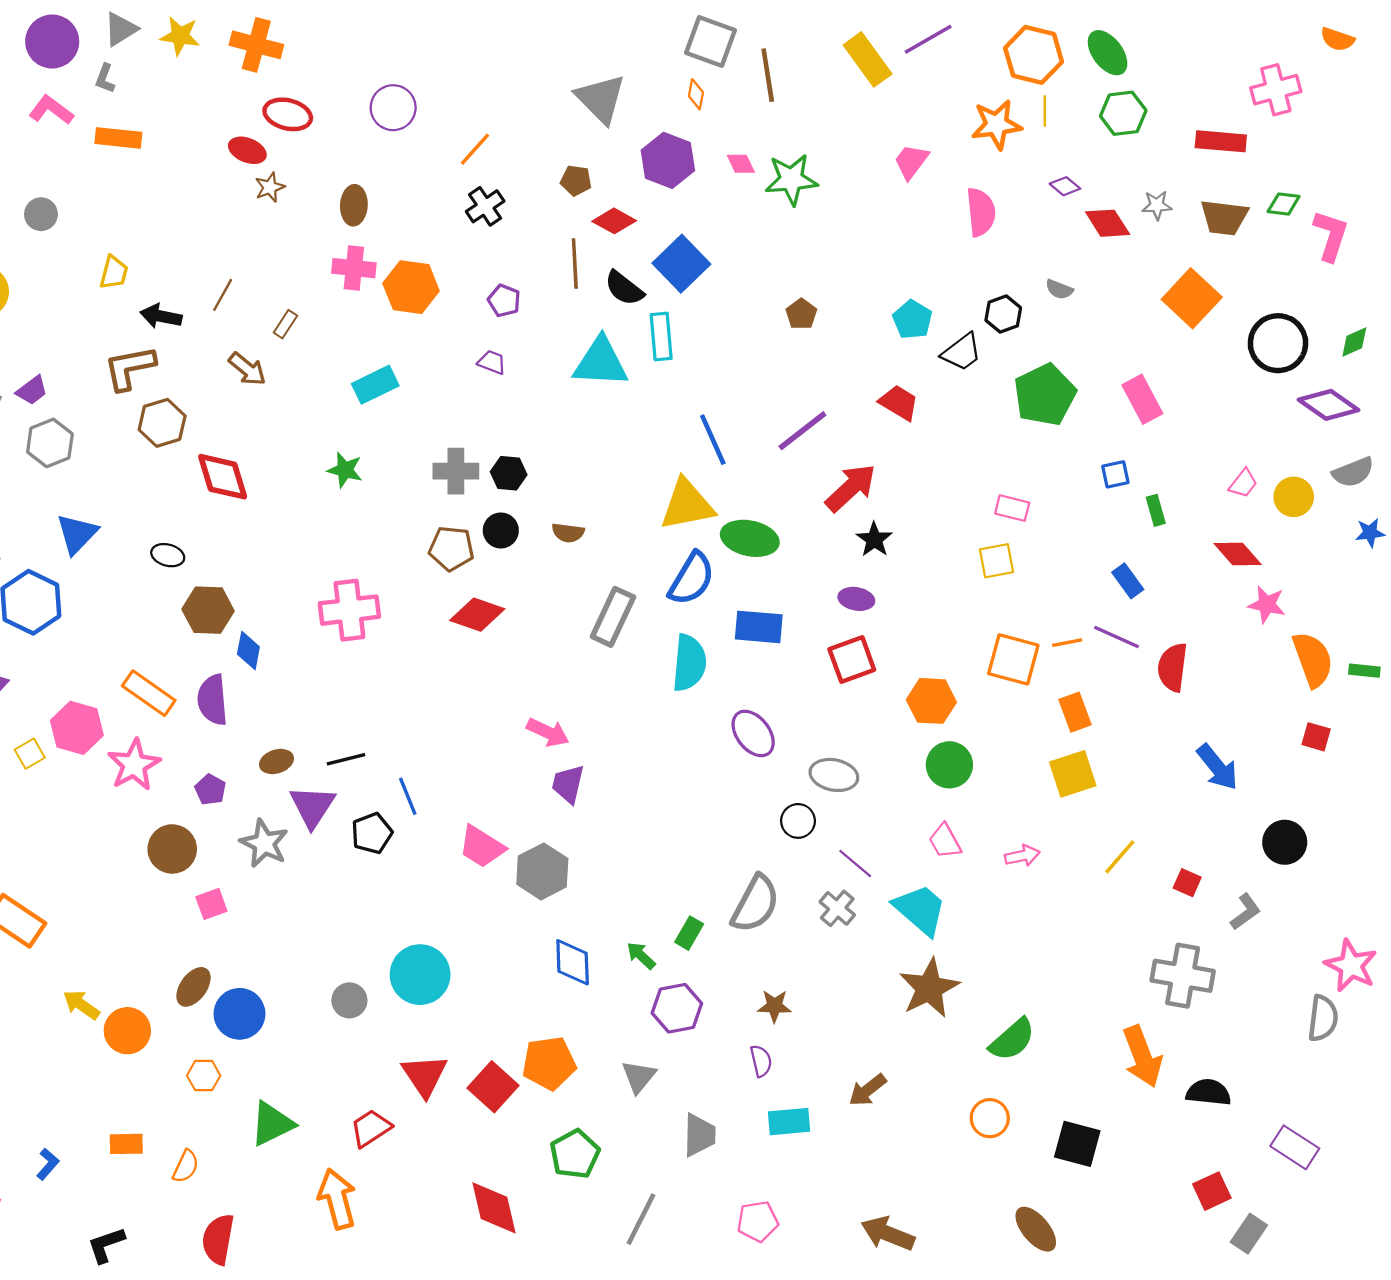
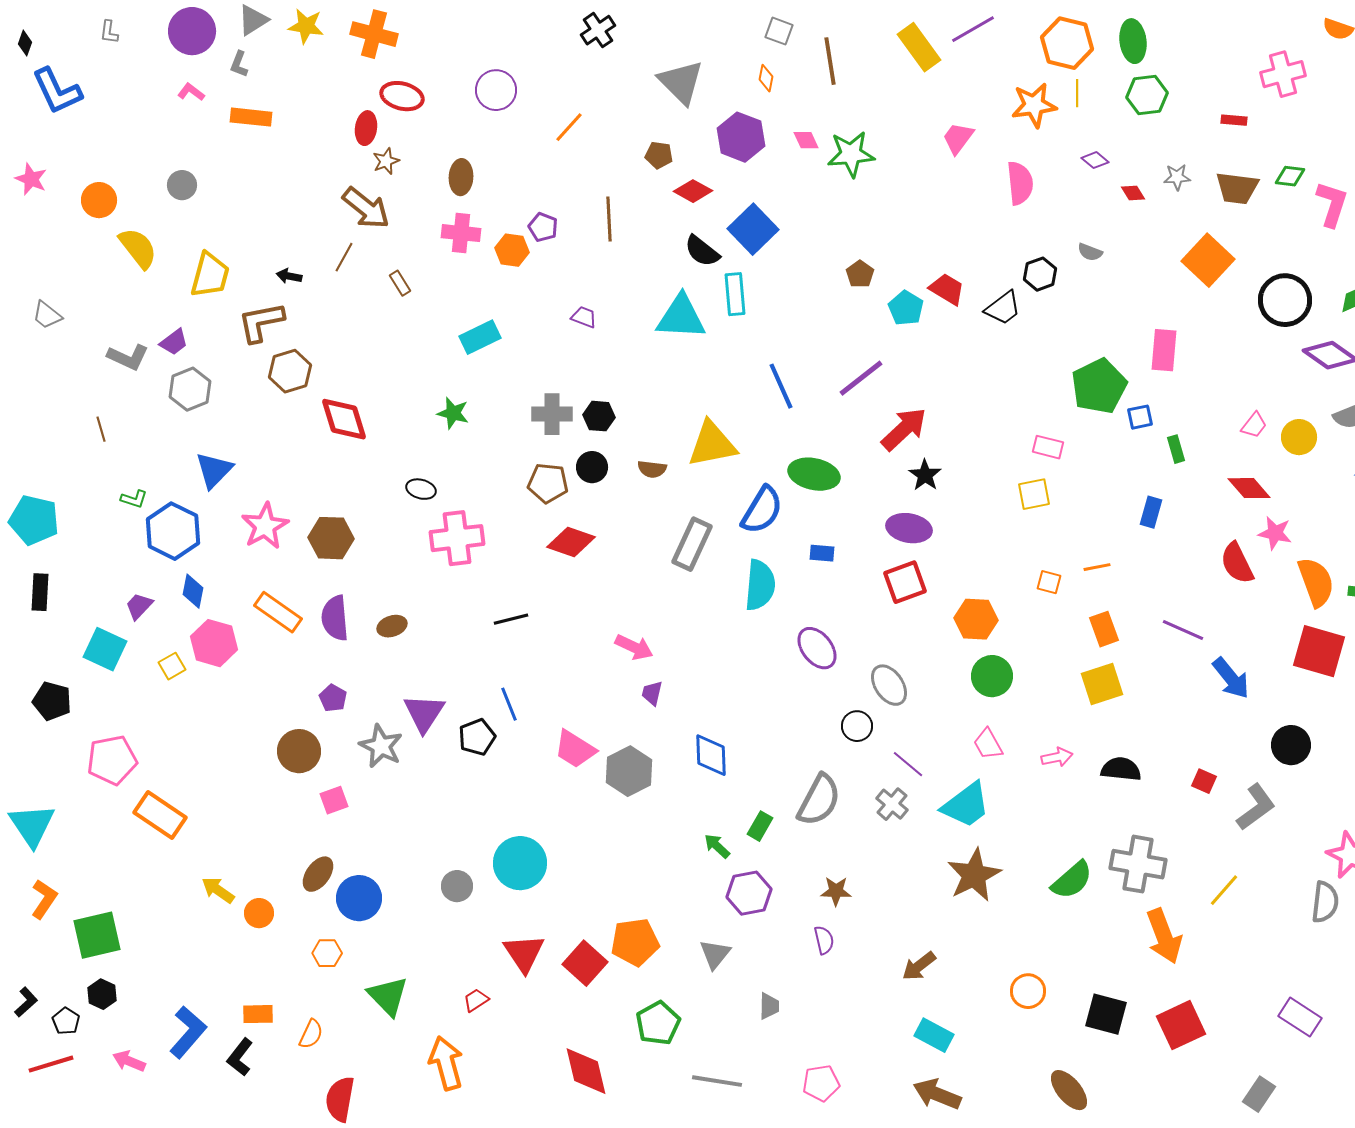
gray square: (711, 42) -> (779, 31), size x0.6
green ellipse: (1108, 53) -> (1133, 41), turned 30
pink L-shape: (51, 110) -> (191, 92), size x0.7
red rectangle: (1221, 141) -> (1234, 120), size x0.6
red ellipse: (247, 150) -> (366, 128), turned 76
black cross: (485, 206) -> (598, 30), moved
red diamond: (1108, 223) -> (1133, 193), size x0.6
brown line: (575, 264) -> (609, 219), moved
yellow trapezoid: (114, 273) -> (210, 275), moved, size x1.5
orange hexagon: (411, 287) -> (512, 250), size x0.7
purple pentagon: (504, 301) -> (543, 227), moved
black arrow: (161, 316) -> (289, 276), size x0.7
cyan pentagon: (912, 320) -> (906, 308), moved
brown rectangle: (285, 324) -> (400, 283), turned -65
brown arrow: (247, 369) -> (366, 208), moved, size x1.4
green pentagon: (1045, 395) -> (1099, 386), moved
pink rectangle: (1142, 399) -> (1164, 350), turned 33
red trapezoid: (899, 403) -> (947, 289), moved
yellow triangle: (687, 505) -> (712, 444), moved
black ellipse: (168, 555) -> (421, 489), moved
blue rectangle: (1128, 581) -> (1151, 512), turned 52
purple ellipse: (856, 599) -> (909, 528), size x1.4
blue rectangle: (759, 627) -> (822, 553), size x0.6
purple line: (1116, 637) -> (1183, 630), moved
blue diamond: (248, 650) -> (193, 591), moved
orange square: (1013, 659) -> (1049, 582), size x0.5
red semicircle: (1173, 667) -> (1237, 563), moved, turned -33
red square: (1316, 737) -> (1319, 651), size x2.0
black line: (346, 759) -> (511, 619), moved
brown ellipse: (276, 762) -> (392, 626), moved
pink star: (134, 765) -> (265, 526), moved
gray ellipse: (834, 775) -> (889, 685), turned 45
purple trapezoid: (568, 784) -> (652, 693), size x0.7
yellow line: (1120, 857) -> (1224, 890), moved
cyan trapezoid: (920, 910) -> (966, 805), turned 102
gray L-shape: (1245, 912) -> (1256, 807), size x1.4
blue diamond: (573, 962) -> (711, 755), moved
gray cross: (1183, 976) -> (1138, 864), moved
orange circle: (127, 1031) -> (259, 913), size x0.7
green semicircle: (1012, 1040) -> (1072, 880), moved
black semicircle: (1208, 1092) -> (1121, 769), moved
cyan rectangle: (789, 1122) -> (934, 1035), moved, turned 33
green triangle: (272, 1124) -> (388, 996), turned -48
red trapezoid: (371, 1128) -> (476, 1000), size x0.7
gray trapezoid: (699, 1135) -> (769, 1006), size x0.7
blue L-shape: (48, 1164) -> (188, 1032), size x1.8
red square: (1212, 1191) -> (1181, 1025), moved, size x1.4
gray line: (641, 1219) -> (717, 1081), turned 72
black L-shape: (106, 1245) -> (240, 1057), moved, turned -33

